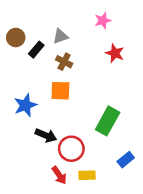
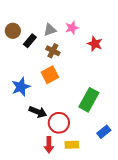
pink star: (103, 21) -> (72, 28), moved
orange square: (60, 91) -> (50, 75), turned -30
red arrow: (59, 175) -> (49, 145), turned 35

